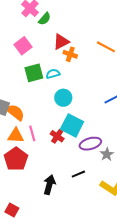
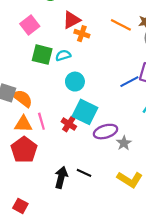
green square: (34, 73) -> (42, 55), turned 30
black line: (78, 174) -> (84, 173), moved, turned 48

